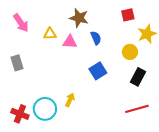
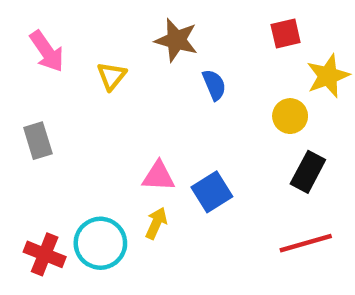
yellow triangle: (50, 34) -> (112, 76), turned -48
pink triangle: (70, 42) -> (158, 176), moved
blue square: (98, 71) -> (212, 192), moved

